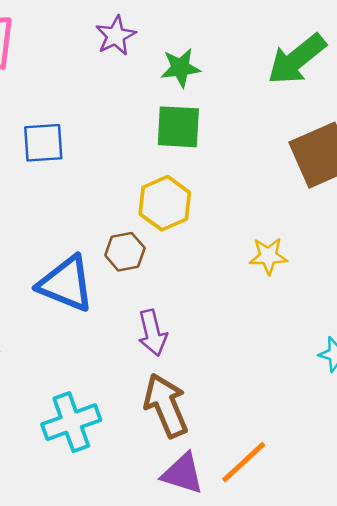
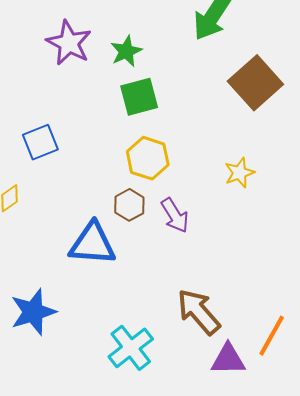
purple star: (116, 36) -> (69, 43), size x1.4
purple arrow: (152, 333) -> (175, 215), moved

